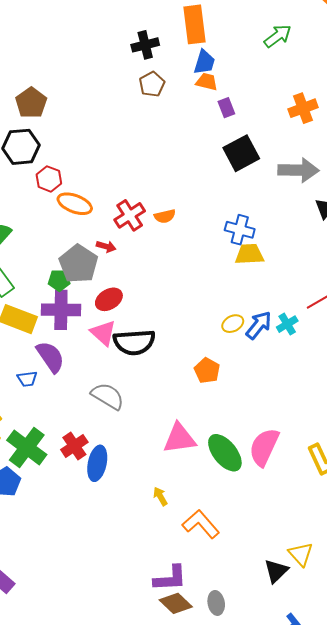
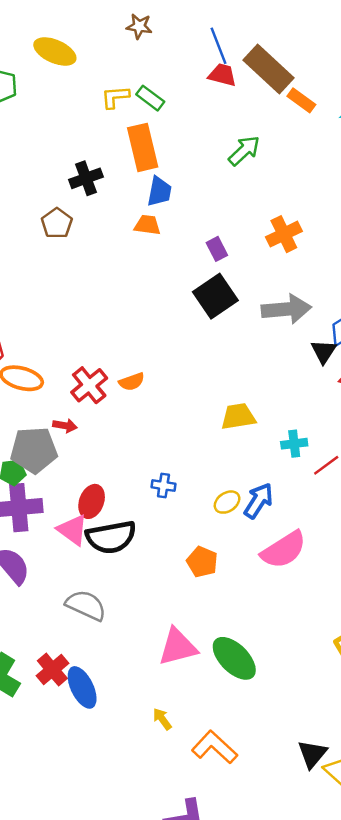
orange trapezoid: (207, 82) -> (147, 225), moved
brown pentagon: (152, 84) -> (57, 223), moved
purple rectangle: (226, 108) -> (217, 249), moved
blue cross: (240, 230) -> (163, 486), moved, size x0.7
gray pentagon: (78, 264) -> (34, 450), turned -30
red ellipse: (109, 299) -> (92, 501), moved, turned -32
cyan cross: (287, 324) -> (294, 444), moved, turned 30
pink semicircle: (264, 447) -> (284, 550), moved, turned -141
blue ellipse: (97, 463) -> (82, 687), turned -32
black triangle: (276, 571) -> (312, 754), moved

